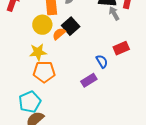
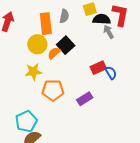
red rectangle: (121, 48) -> (98, 68), moved
blue semicircle: (102, 61) -> (111, 73), moved
orange pentagon: (44, 72) -> (53, 90), moved

